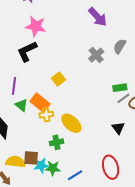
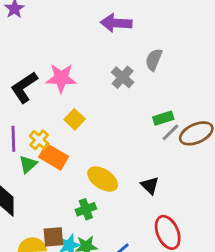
purple arrow: (98, 17) -> (116, 23), turned 145
pink star: (36, 26) -> (61, 78), moved
green triangle: (21, 105) -> (28, 164), turned 48
yellow cross: (46, 115) -> (39, 140), moved, turned -32
black triangle: (118, 128) -> (150, 185), moved

